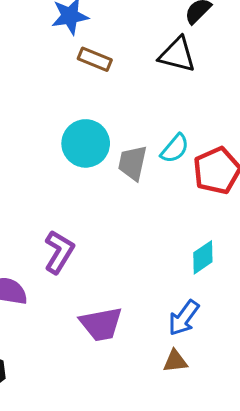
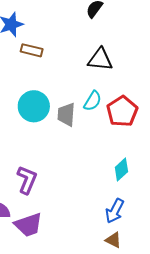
black triangle: (177, 55) -> (100, 59), moved
purple trapezoid: (101, 324) -> (28, 225), moved
brown triangle: (175, 361) -> (113, 240), turned 42

